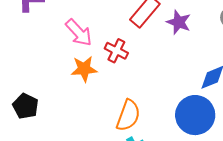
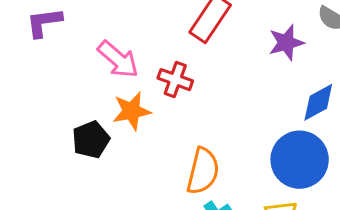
purple star: (179, 22) -> (286, 43), moved, turned -30
black pentagon: (25, 106) -> (91, 140), moved, turned 30

